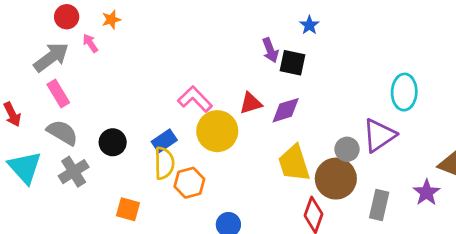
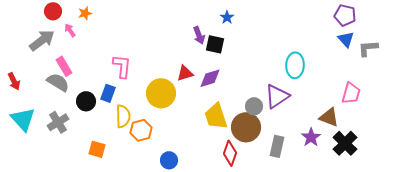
pink rectangle: (58, 93) -> (64, 66), moved
pink L-shape: (195, 99) -> (122, 66), moved, turned 50
gray semicircle: (62, 133) -> (58, 82), moved
blue rectangle: (164, 141) -> (108, 93), moved, turned -36

